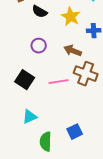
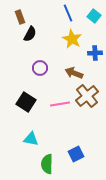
black semicircle: (40, 12) -> (30, 34), moved, turned -91
brown cross: (86, 74) -> (87, 96), turned 30
cyan triangle: (30, 117) -> (31, 139), turned 35

